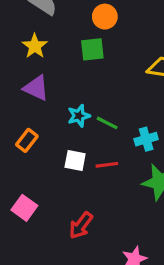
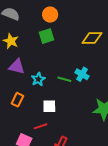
cyan star: (79, 116) -> (38, 79), moved
cyan cross: (146, 139) -> (82, 74), moved, turned -32
red line: (107, 165) -> (41, 126), moved

